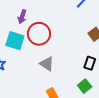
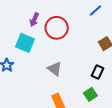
red circle: (39, 34) -> (57, 28), moved

